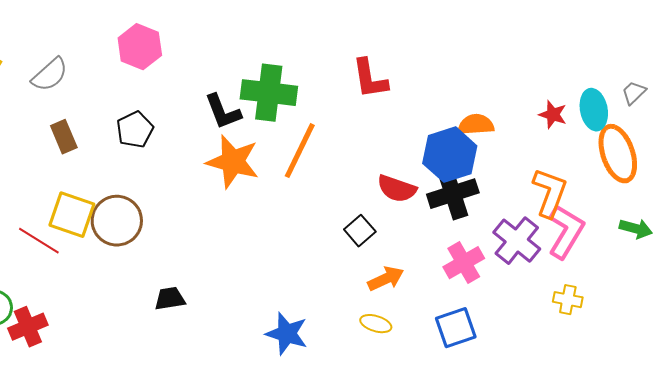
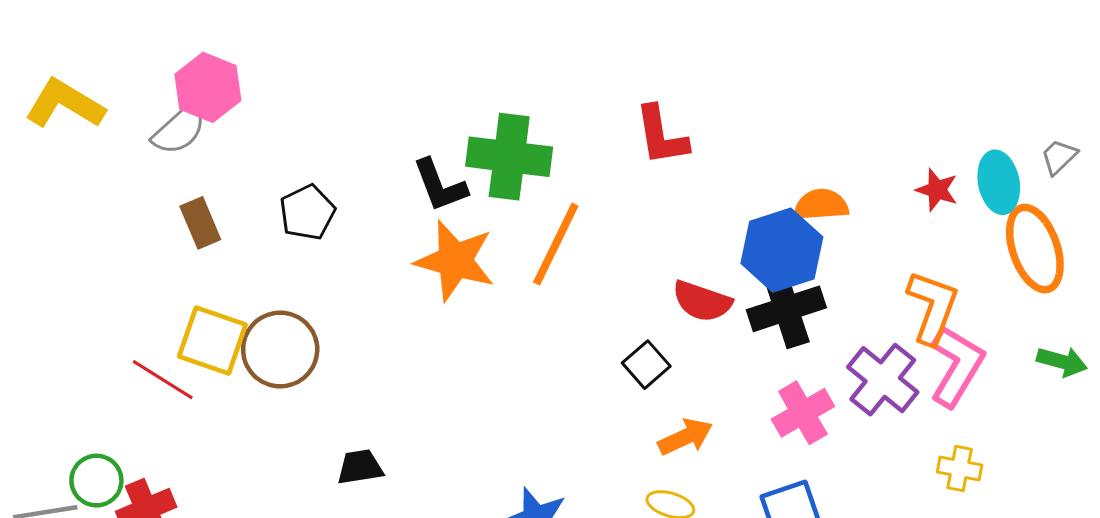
pink hexagon: (140, 47) -> (208, 87), moved

